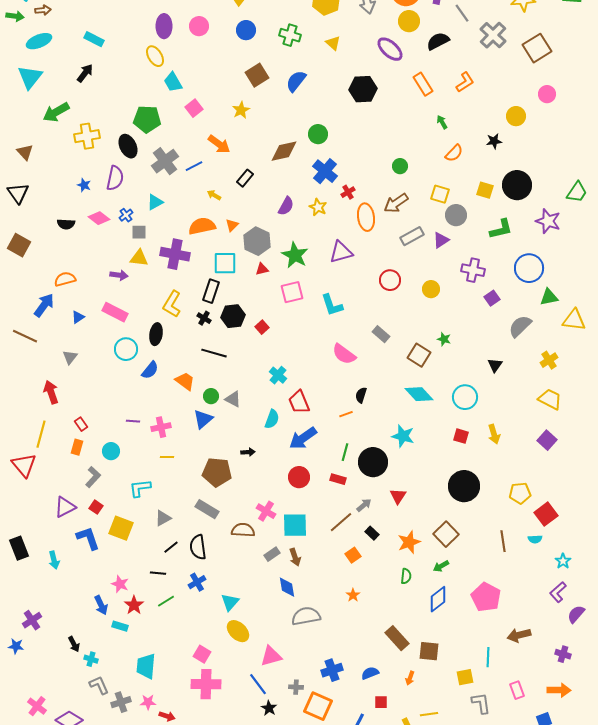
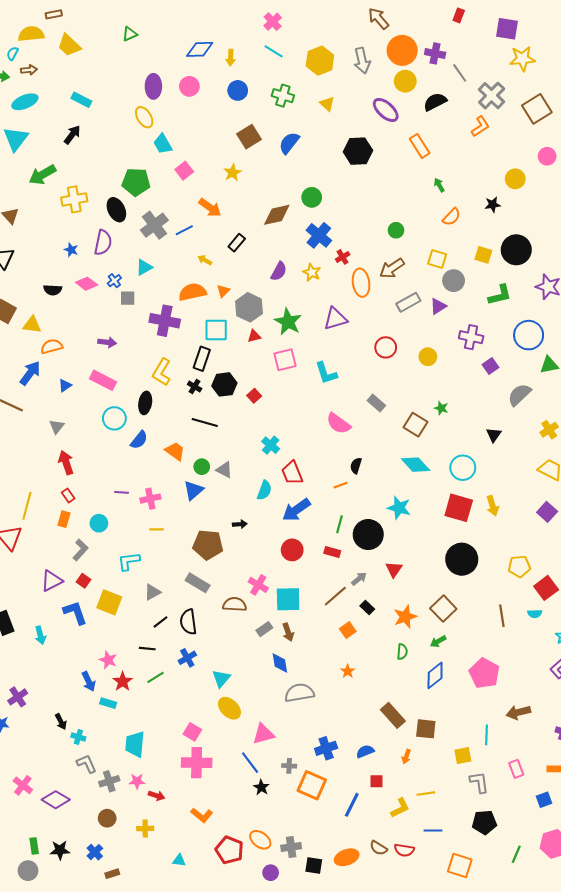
orange L-shape: (465, 82) -> (480, 126), moved
yellow triangle: (139, 258) -> (32, 325), moved
red arrow: (51, 392) -> (66, 463), moved
red square: (461, 436) -> (459, 508), size x1.8

